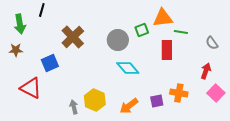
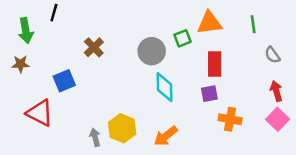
green line: (181, 32) -> (253, 24), moved, turned 72
brown cross: (73, 37) -> (94, 47), size x0.7
cyan diamond: (128, 68) -> (164, 87), turned 40
red arrow: (206, 71) -> (276, 91), moved, turned -35
purple square: (157, 101) -> (209, 94), moved

